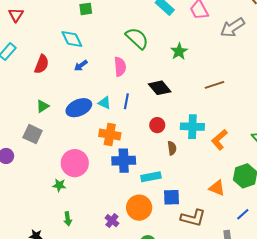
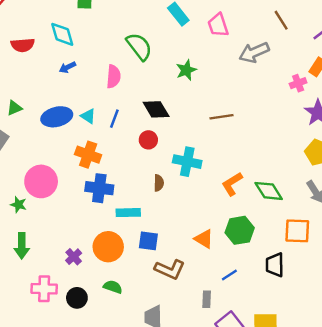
red semicircle: (42, 64) -> (23, 45), moved, turned 54
red circle: (157, 125) -> (148, 140), moved
orange L-shape: (219, 140) -> (232, 184), moved
green arrow: (68, 219) -> (22, 246), size x1.5

